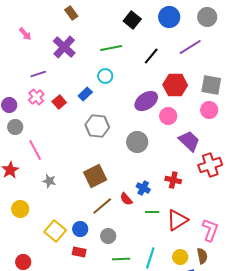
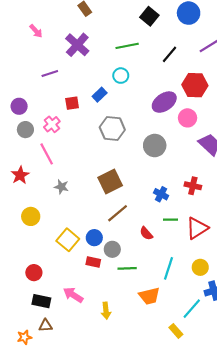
pink cross: (36, 97) -> (52, 124), moved
red square: (59, 102) -> (72, 103), turned 32
red semicircle: (126, 199) -> (146, 233), moved
gray circle: (108, 236) -> (112, 249), moved
green line: (121, 259) -> (127, 268), moved

